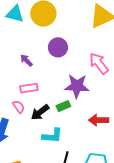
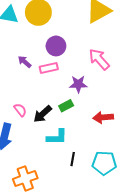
purple star: (77, 86) -> (78, 84), size x0.7
pink rectangle: (29, 88) -> (49, 68), moved

